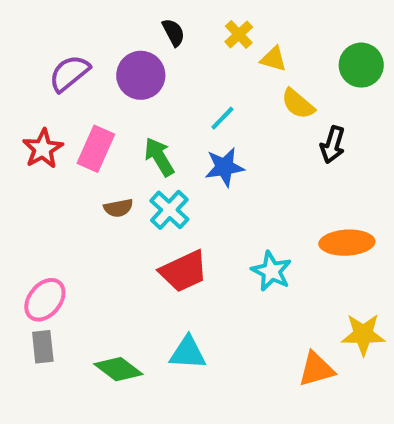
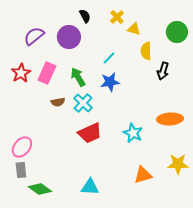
yellow semicircle: (298, 104) -> (146, 51), turned 48
cyan triangle: (188, 353) -> (90, 187), moved
green diamond: (118, 369) -> (40, 189), moved
orange triangle: (316, 369) -> (143, 175), moved

